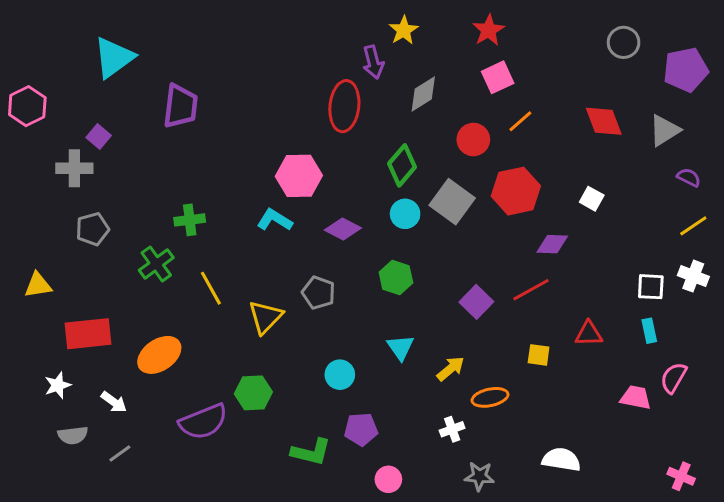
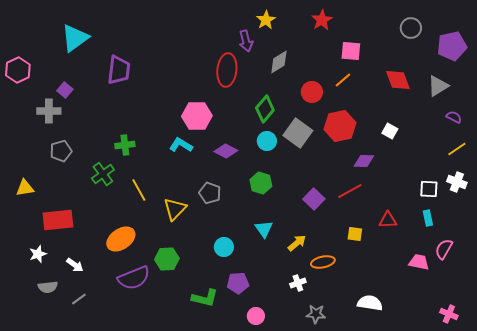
pink square: (498, 77) -> (351, 51), moved, turned 30
orange ellipse: (159, 355) -> (121, 239), moved

